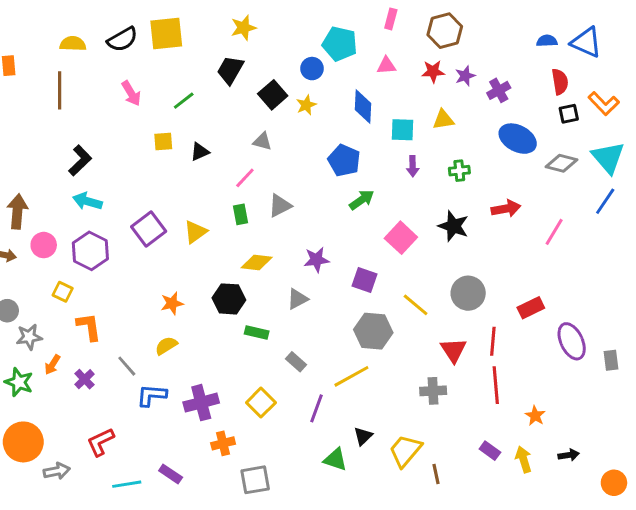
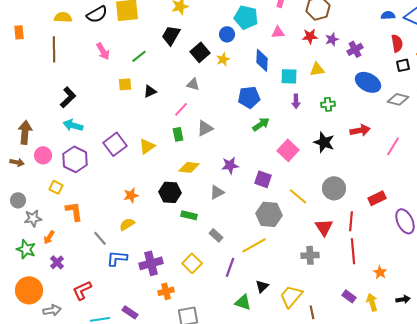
blue pentagon: (344, 160) -> (249, 97), turned -30
purple cross: (84, 379) -> (57, 262), moved

